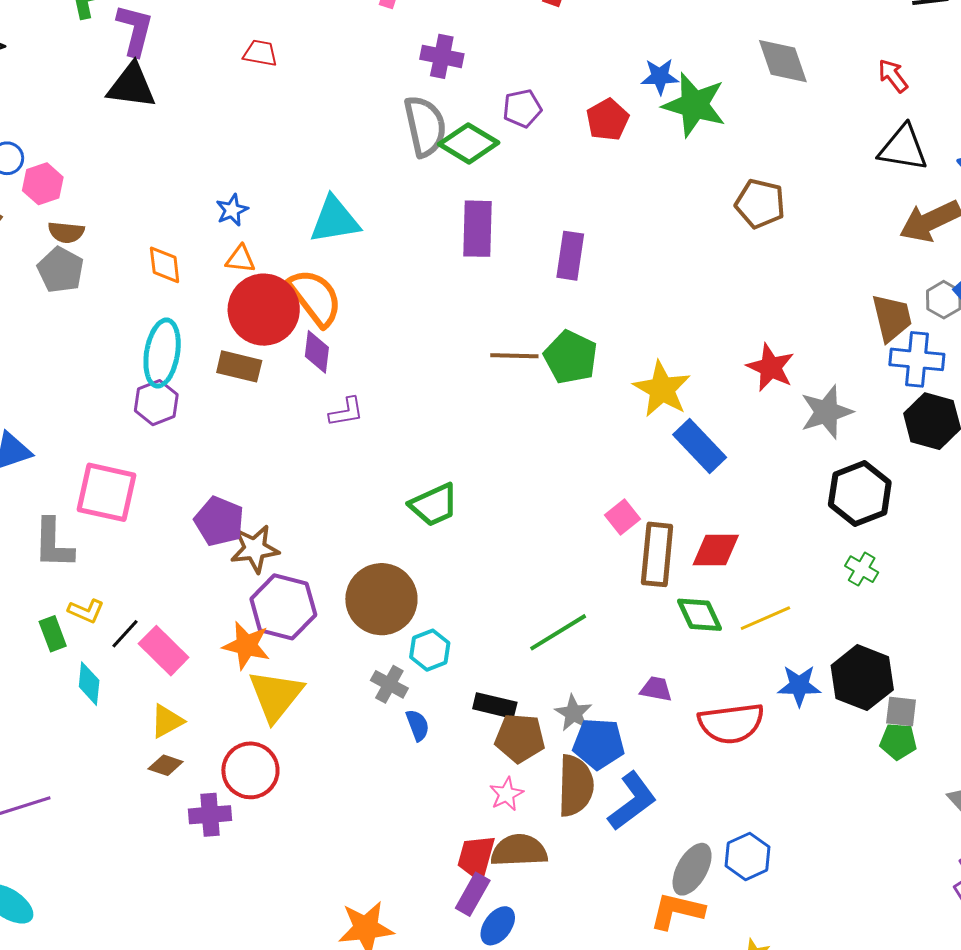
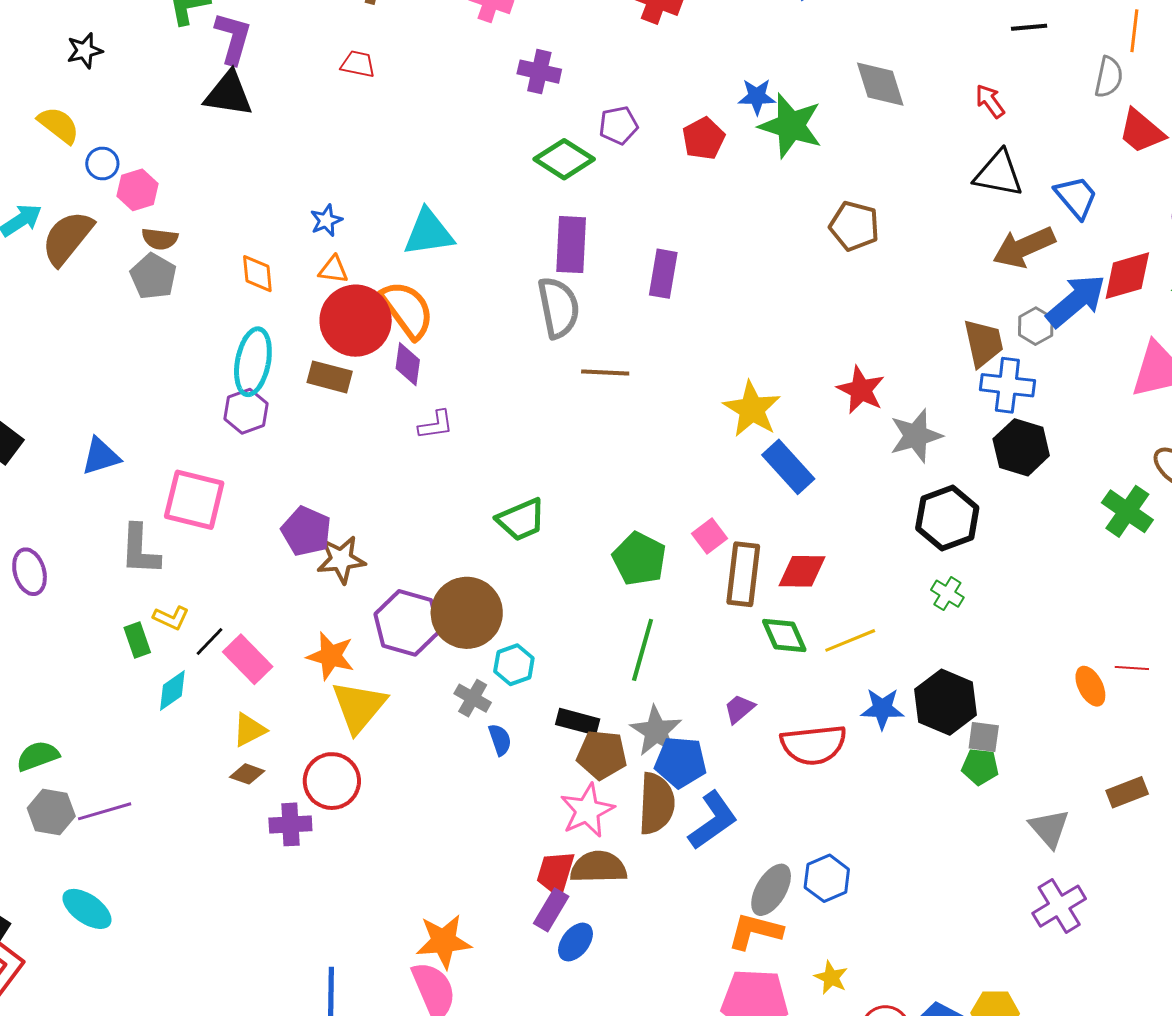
gray semicircle: (425, 126) -> (559, 308), moved
green pentagon: (571, 357) -> (639, 559), moved
purple hexagon: (283, 607) -> (407, 623), moved
green line: (558, 632) -> (643, 650), turned -44
cyan diamond: (89, 684) -> (172, 691), turned 48
purple trapezoid: (656, 689) -> (739, 709), turned -52
gray star: (573, 713) -> (656, 731), size x1.4
pink star: (506, 794) -> (587, 810), size x1.6

